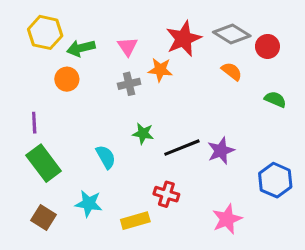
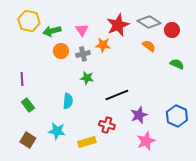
orange circle: (67, 79) -> (61, 51), moved
green star: (143, 134) -> (87, 78), moved
purple star: (221, 151) -> (139, 115), moved
cyan semicircle: (106, 157) -> (68, 101), turned 35
green rectangle: (44, 163) -> (28, 105), size x0.6

